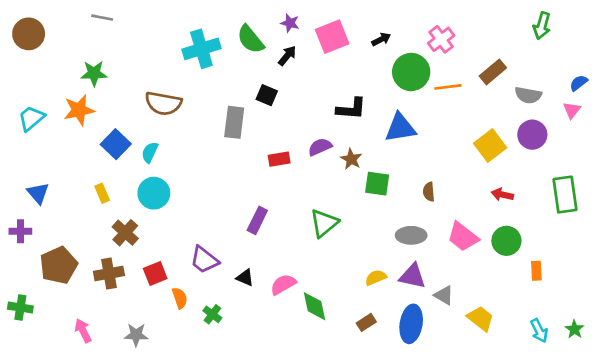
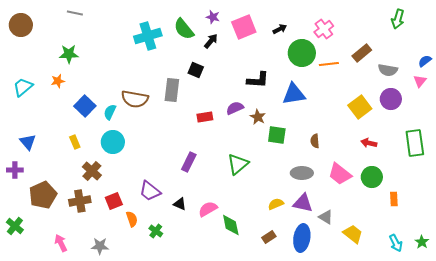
brown semicircle: (163, 103) -> (135, 99), moved
orange star: (79, 110) -> (58, 81), size x0.6
green cross: (20, 308) -> (15, 226), turned 30

